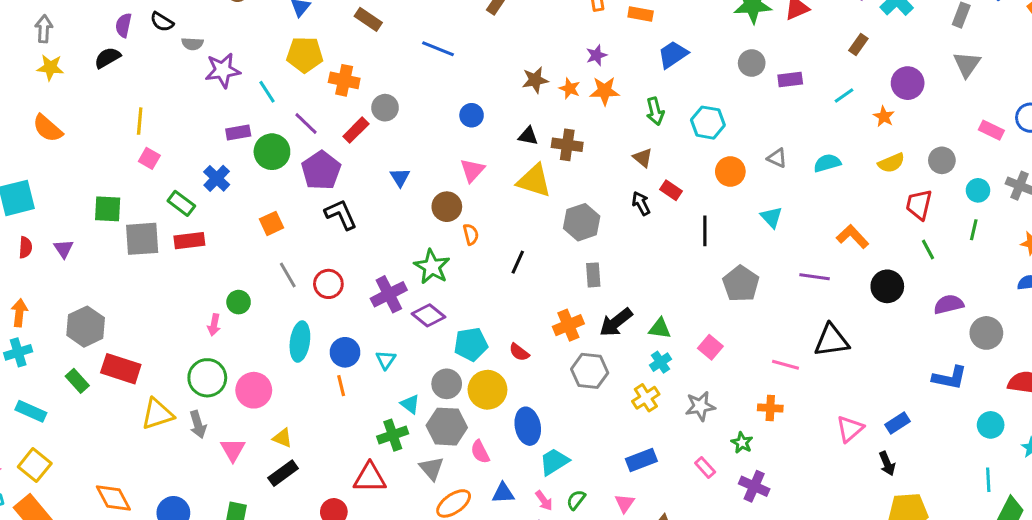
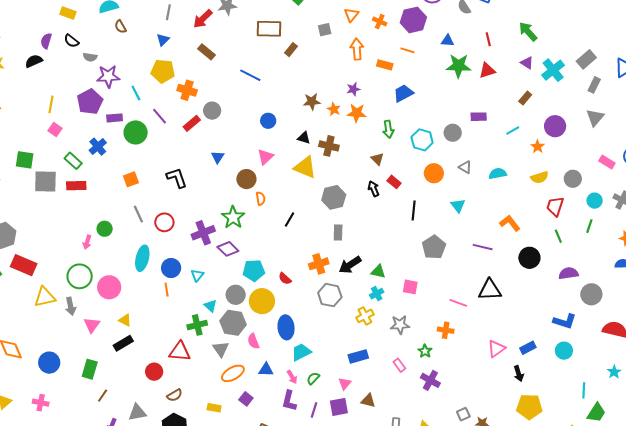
gray circle: (752, 63) -> (453, 133), moved
purple pentagon: (321, 170) -> (90, 102), moved
pink square: (710, 347) -> (410, 287), turned -35
cyan circle: (991, 425) -> (564, 351), moved

